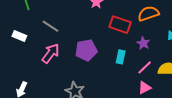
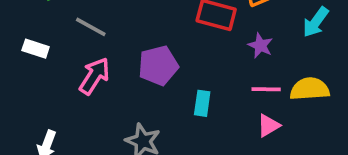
cyan rectangle: (121, 57) -> (202, 103), moved
pink line: (145, 67) -> (266, 89), turned 49

